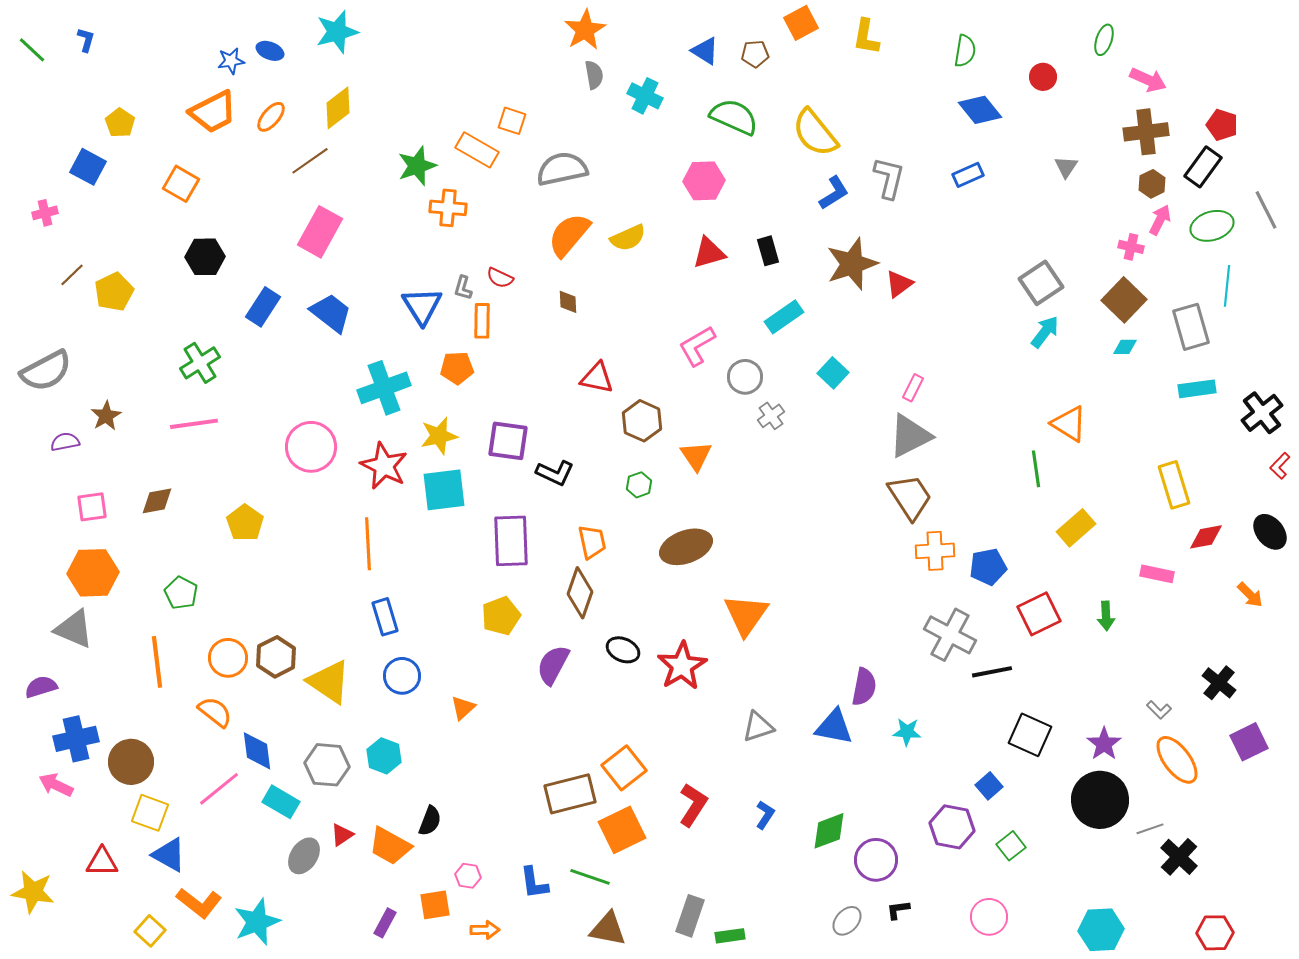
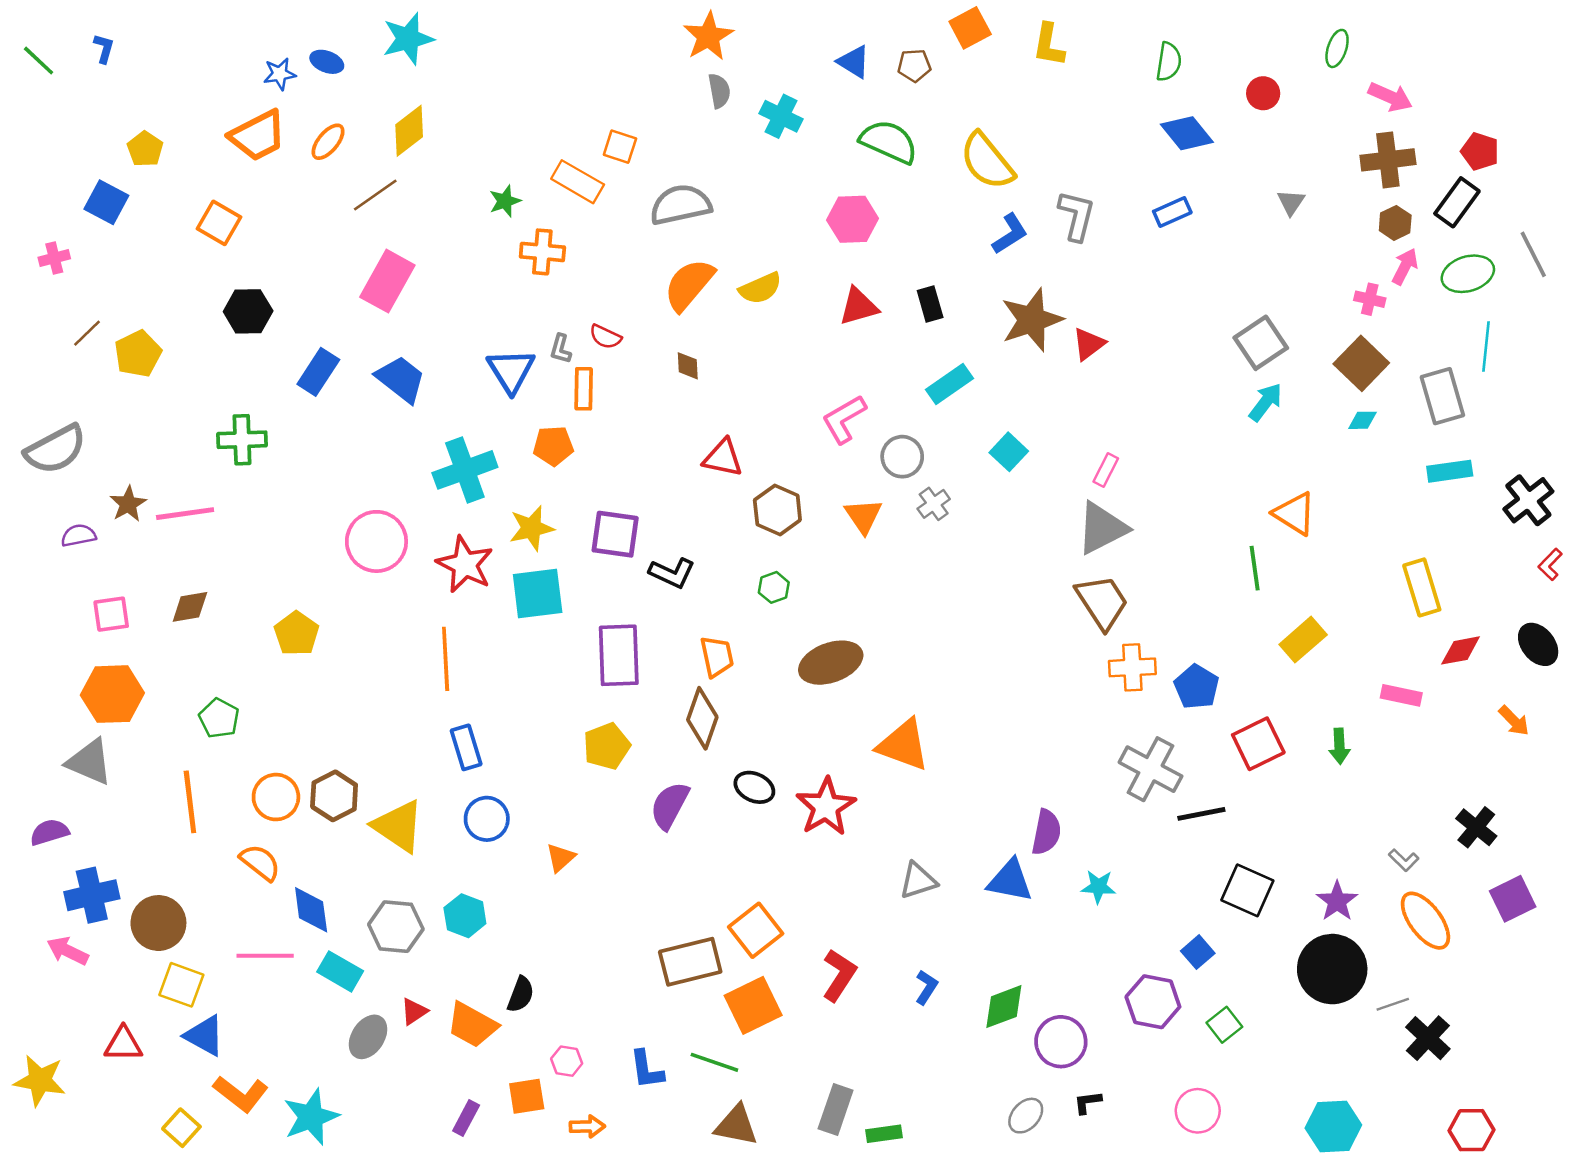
green star: (417, 166) -> (505, 201), size x0.7
green cross: (200, 363) -> (242, 440), turned 30
pink line: (194, 424) -> (185, 514), moved
orange triangle: (696, 456) -> (863, 516), moved
blue pentagon: (988, 567) -> (1197, 687), turned -30
orange triangle: (746, 615) -> (903, 745), turned -45
pink line: (219, 789) -> (265, 956), turned 39

